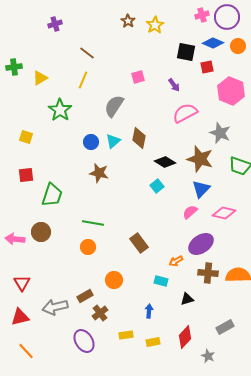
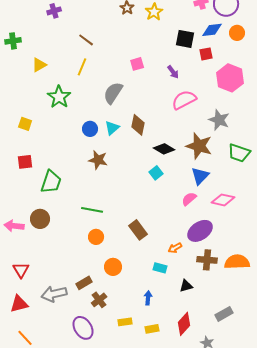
blue diamond: (213, 43) -> (212, 30), turned -30
green cross: (14, 67) -> (13, 41), moved
orange circle: (88, 247) -> (96, 237), moved

